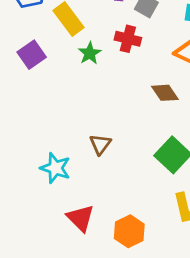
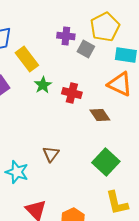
red cross: (128, 39) -> (72, 93), moved

